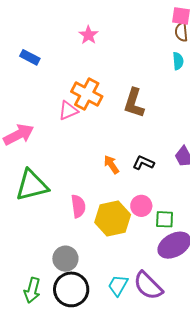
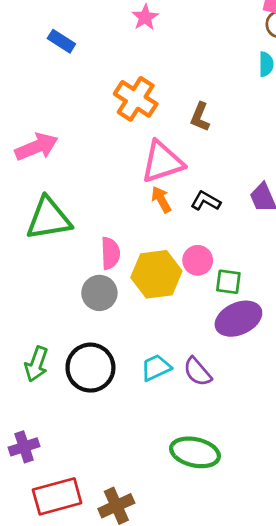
brown L-shape: (134, 103) -> (200, 117), size x0.7
pink triangle: (68, 110) -> (162, 162), moved, size x1.6
gray circle: (65, 259) -> (99, 293), moved
cyan trapezoid: (118, 285) -> (156, 368), turned 30
purple semicircle: (148, 286) -> (197, 372), size x0.7

